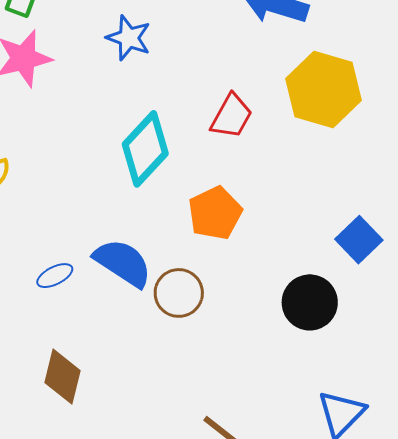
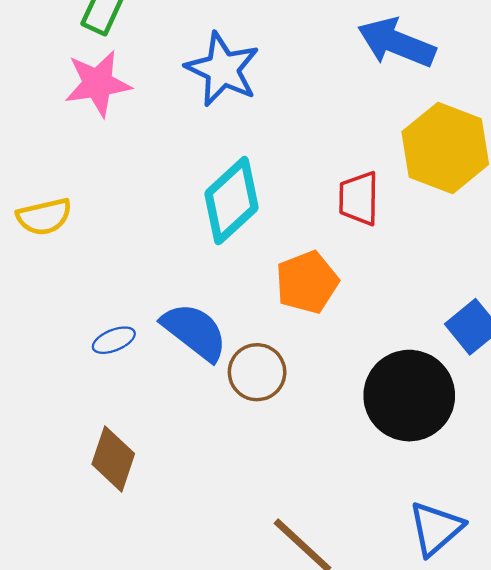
blue star: (129, 38) -> (222, 69), size x1.4
red trapezoid: (231, 116) -> (359, 198), moved, turned 147
black circle: (310, 302) -> (409, 396), size x1.4

